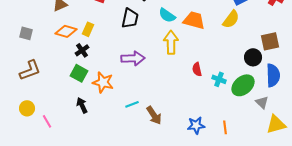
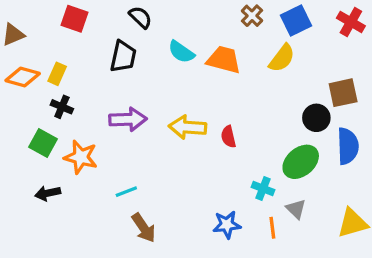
yellow arrow: (171, 42) -> (188, 127), moved, turned -85
black cross: (82, 50) -> (62, 107), moved, turned -32
cyan cross: (219, 79) -> (263, 189), moved
gray triangle: (262, 102) -> (296, 209), moved
black arrow: (82, 105) -> (48, 193), turned -77
brown arrow: (154, 115) -> (144, 228), moved

